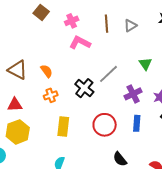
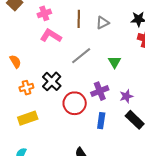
gray line: (109, 74) -> (81, 56), moved
orange cross: (51, 95) -> (26, 88), moved
red circle: (105, 125) -> (75, 103), moved
yellow rectangle: (63, 127) -> (28, 118), turned 60

